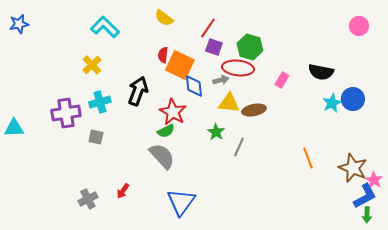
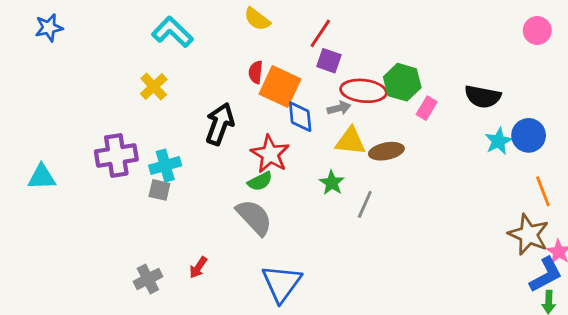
green hexagon: (250, 47) -> (402, 82), moved
cyan cross: (100, 102) -> (165, 166), moved
orange line: (308, 158) -> (543, 191), moved

